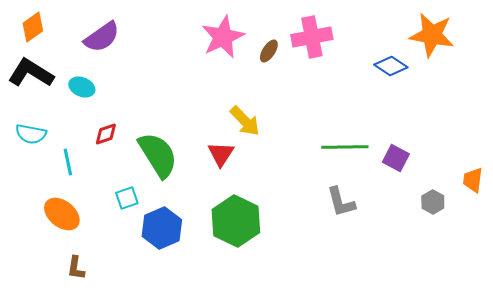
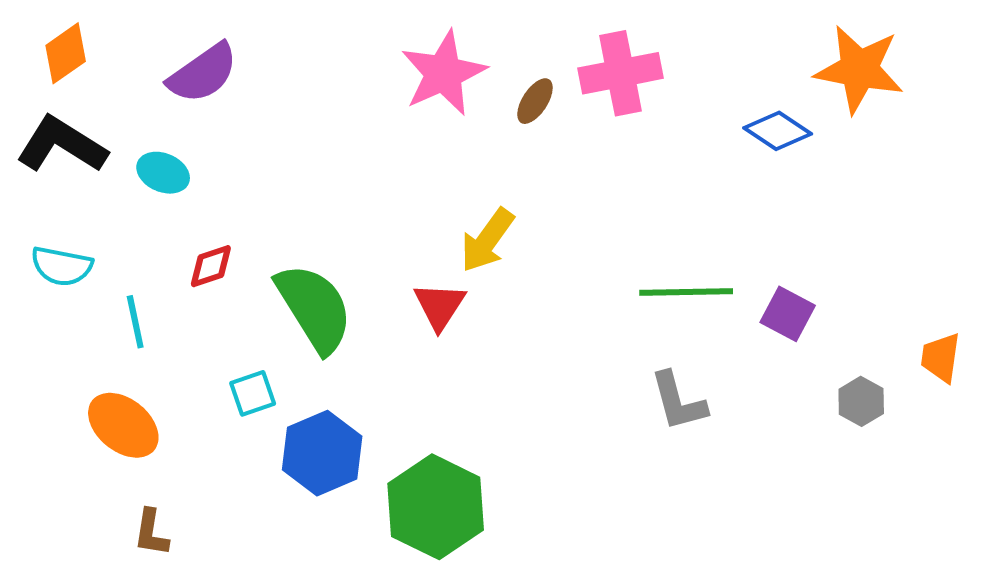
yellow arrow: (245, 121) -> (487, 240), turned 80
green hexagon: (236, 221) -> (436, 507), moved

